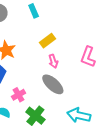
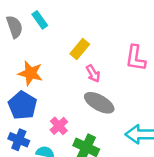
cyan rectangle: (34, 11) -> (40, 20), moved

